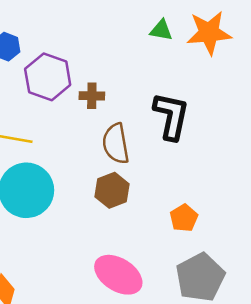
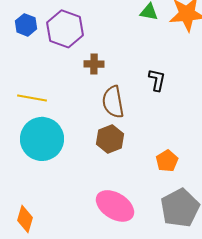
purple hexagon: (48, 77) -> (65, 29), moved
black L-shape: (171, 116) -> (157, 80), size x0.6

